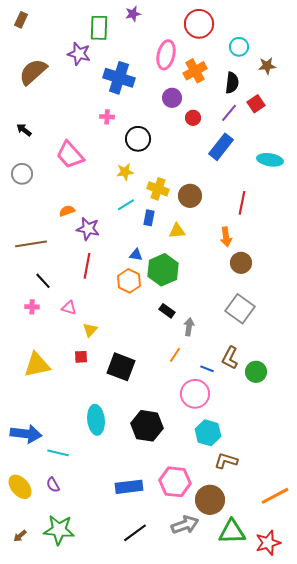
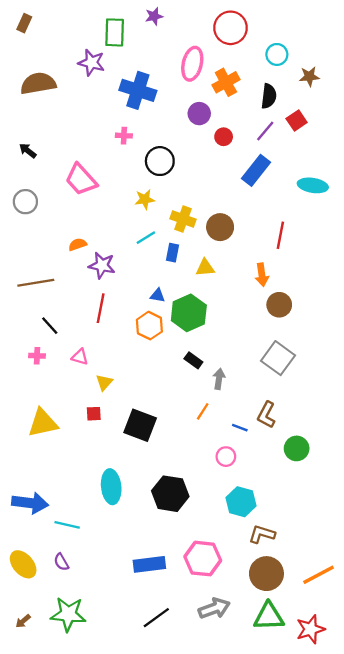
brown semicircle: (33, 72) -> (38, 83), turned 32
green circle: (256, 372) -> (297, 448), moved
pink circle: (195, 394) -> (226, 457), size x0.6
brown circle: (210, 500) -> (266, 574), moved

